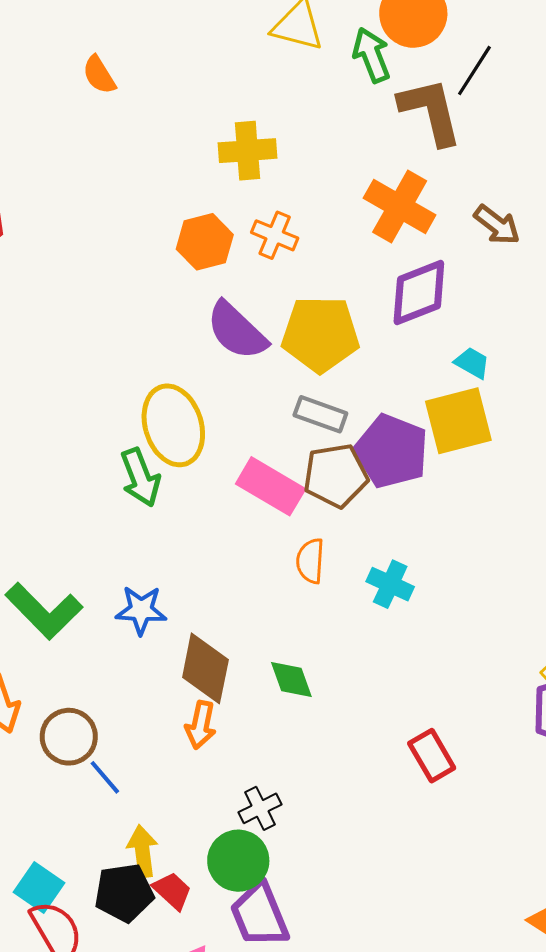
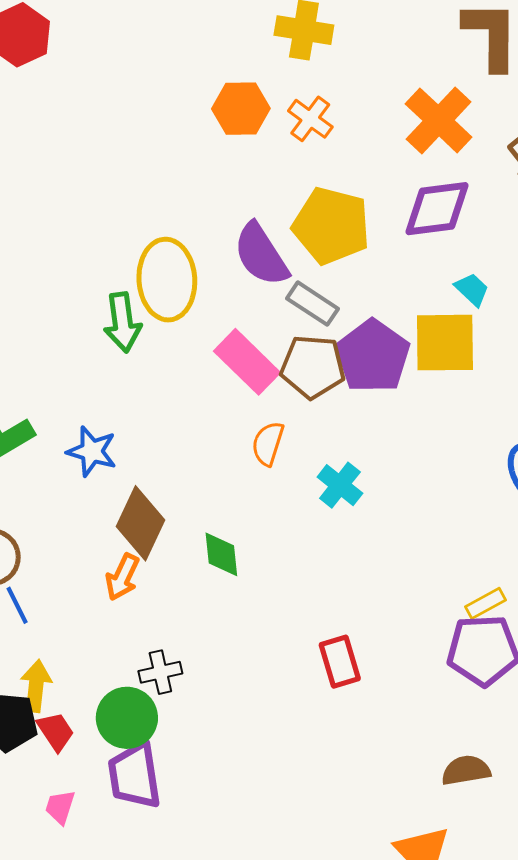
purple semicircle: (237, 331) -> (261, 255), moved

